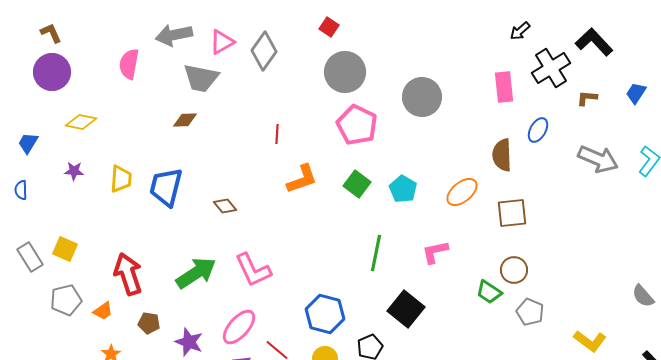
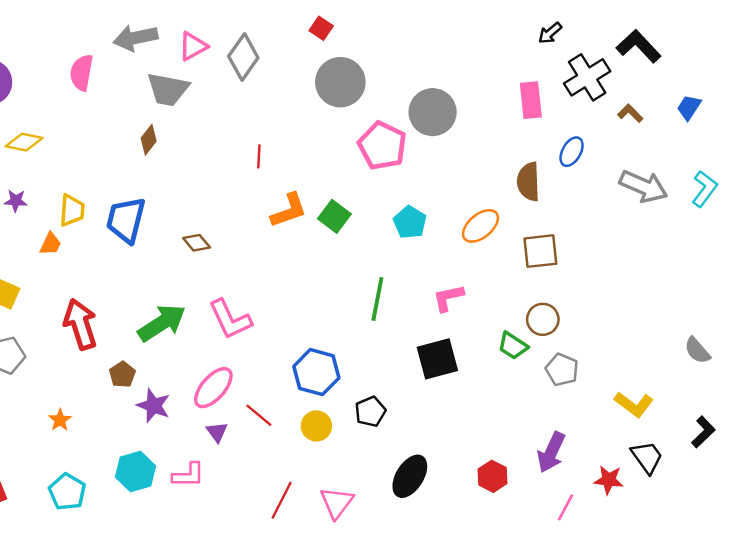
brown L-shape: (587, 98) -> (630, 113), turned 40
brown diamond: (185, 120) -> (149, 140), turned -50
pink pentagon: (357, 125) -> (382, 146), moved
green square: (357, 184) -> (334, 216), moved
black square: (406, 309) -> (437, 359), moved, turned 36
orange trapezoid: (103, 311) -> (50, 244), moved, turned -30
brown pentagon: (149, 323) -> (122, 374), moved, turned 30

